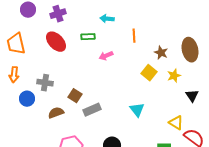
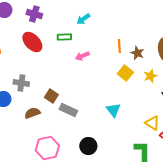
purple cross: (58, 14) -> (34, 14), turned 35
cyan arrow: (107, 19) -> (83, 19), turned -40
orange line: (134, 36) -> (119, 46), moved
gray rectangle: (92, 110) -> (68, 110), turned 48

